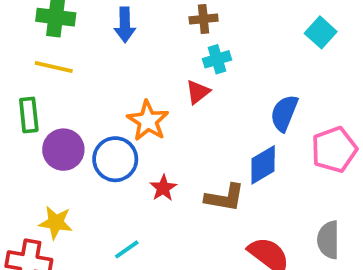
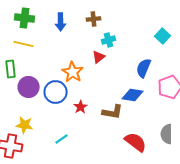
brown cross: (204, 19) -> (94, 19), moved
cyan square: (321, 32) -> (163, 36), moved
blue diamond: (263, 165) -> (133, 95), turned 40

